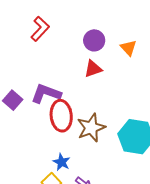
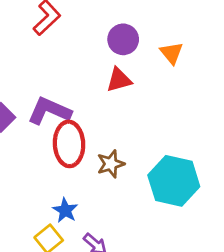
brown star: (91, 128) -> (111, 164), size x0.7

